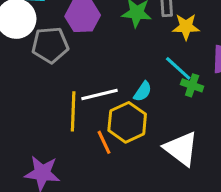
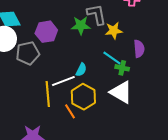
cyan semicircle: (143, 91) -> (81, 70), moved
white triangle: (181, 149) -> (121, 92), moved

